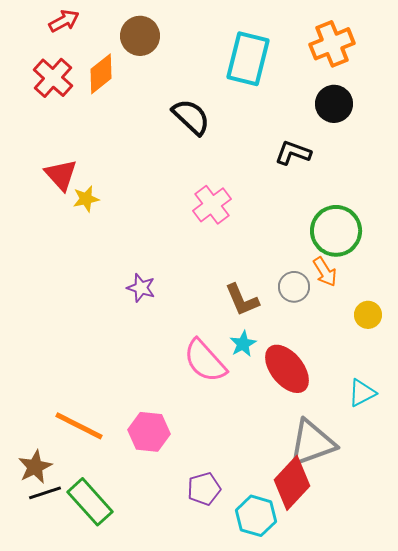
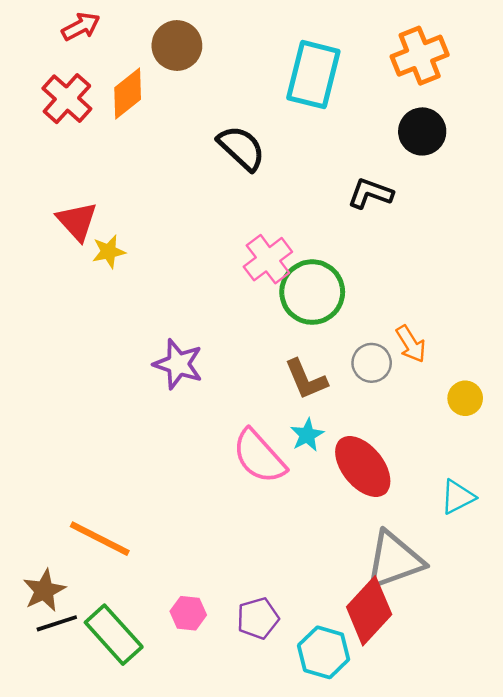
green circle: (336, 231) -> (312, 292), moved
purple star: (141, 288) -> (178, 364), size x1.4
pink hexagon: (149, 432) -> (188, 613), moved, size x0.7

